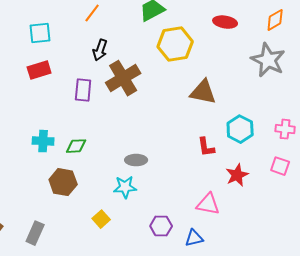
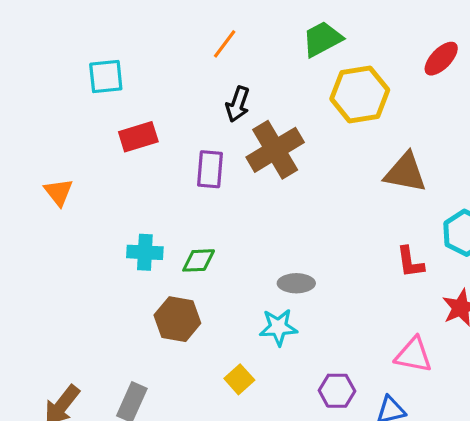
red ellipse: (225, 22) -> (441, 59), turned -55
cyan square: (40, 33) -> (106, 77), moved

